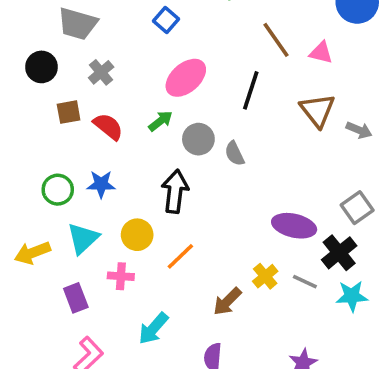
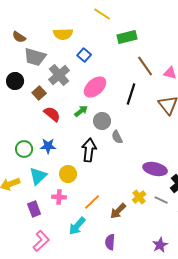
gray cross: (101, 72) -> (59, 75), moved, size x1.5
brown square: (69, 112) -> (39, 93), moved, turned -32
gray semicircle: (235, 154) -> (117, 137), moved
orange line: (180, 256) -> (92, 202), moved

